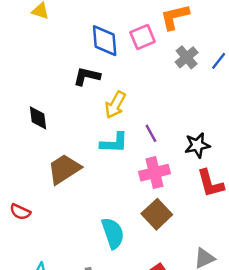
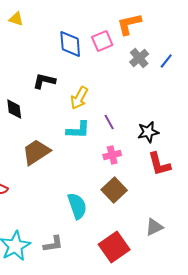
black L-shape: (87, 76) -> (44, 81), moved
pink cross: (154, 173) -> (112, 155), size x0.7

